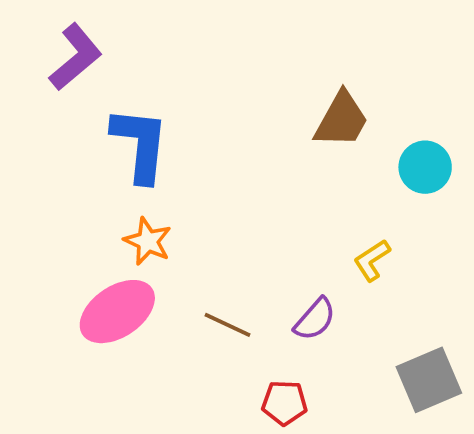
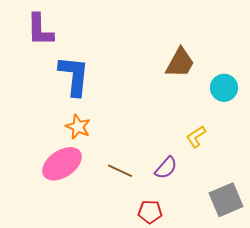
purple L-shape: (76, 57) -> (40, 30), turned 129

